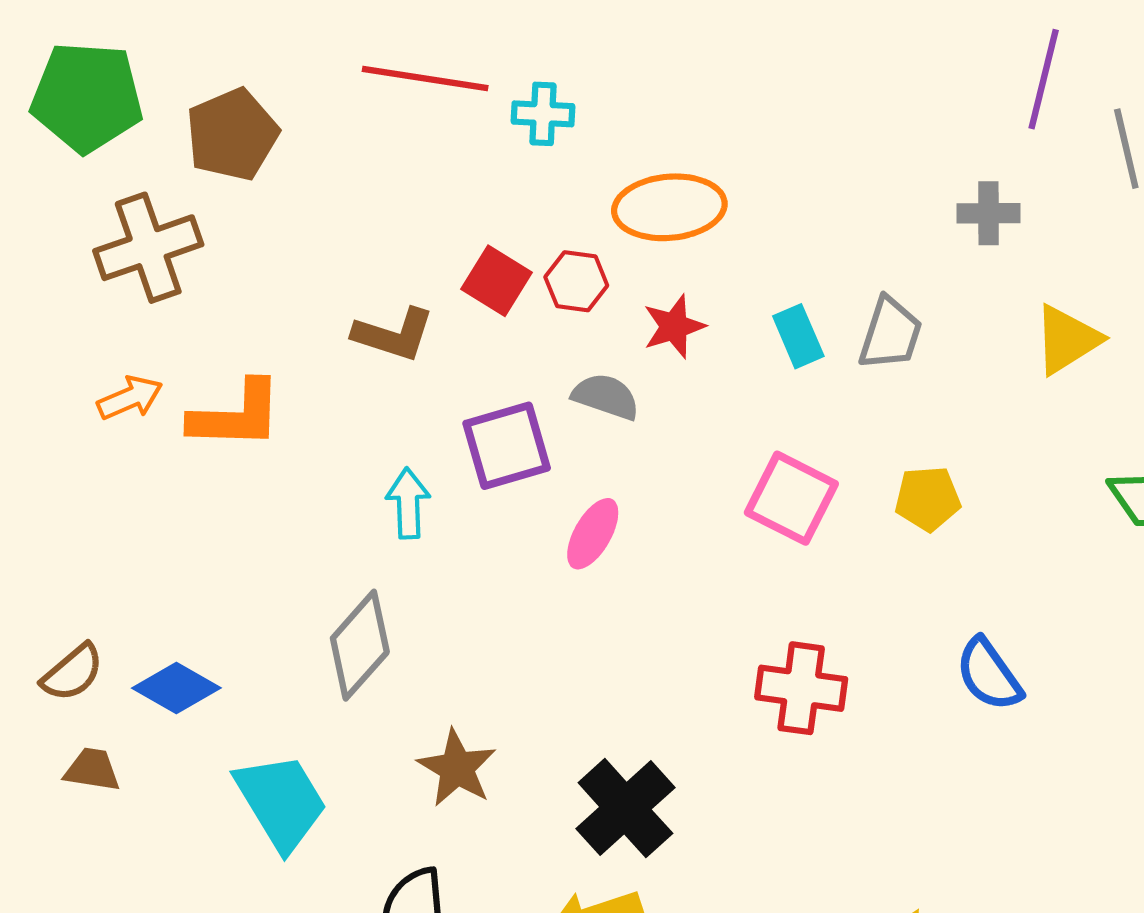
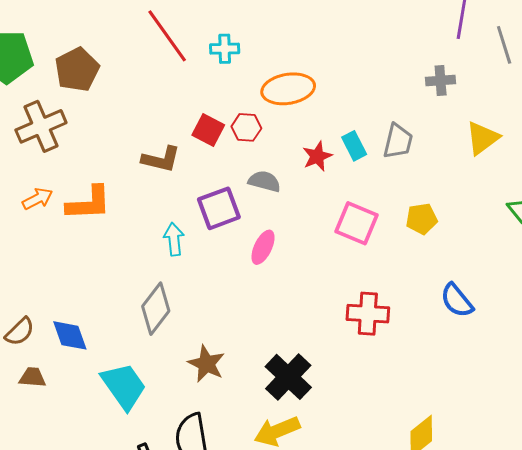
red line: (425, 79) -> (167, 36), turned 50
red star: (674, 326) -> (317, 156), moved
blue diamond: (176, 688) -> (70, 335), turned 45

